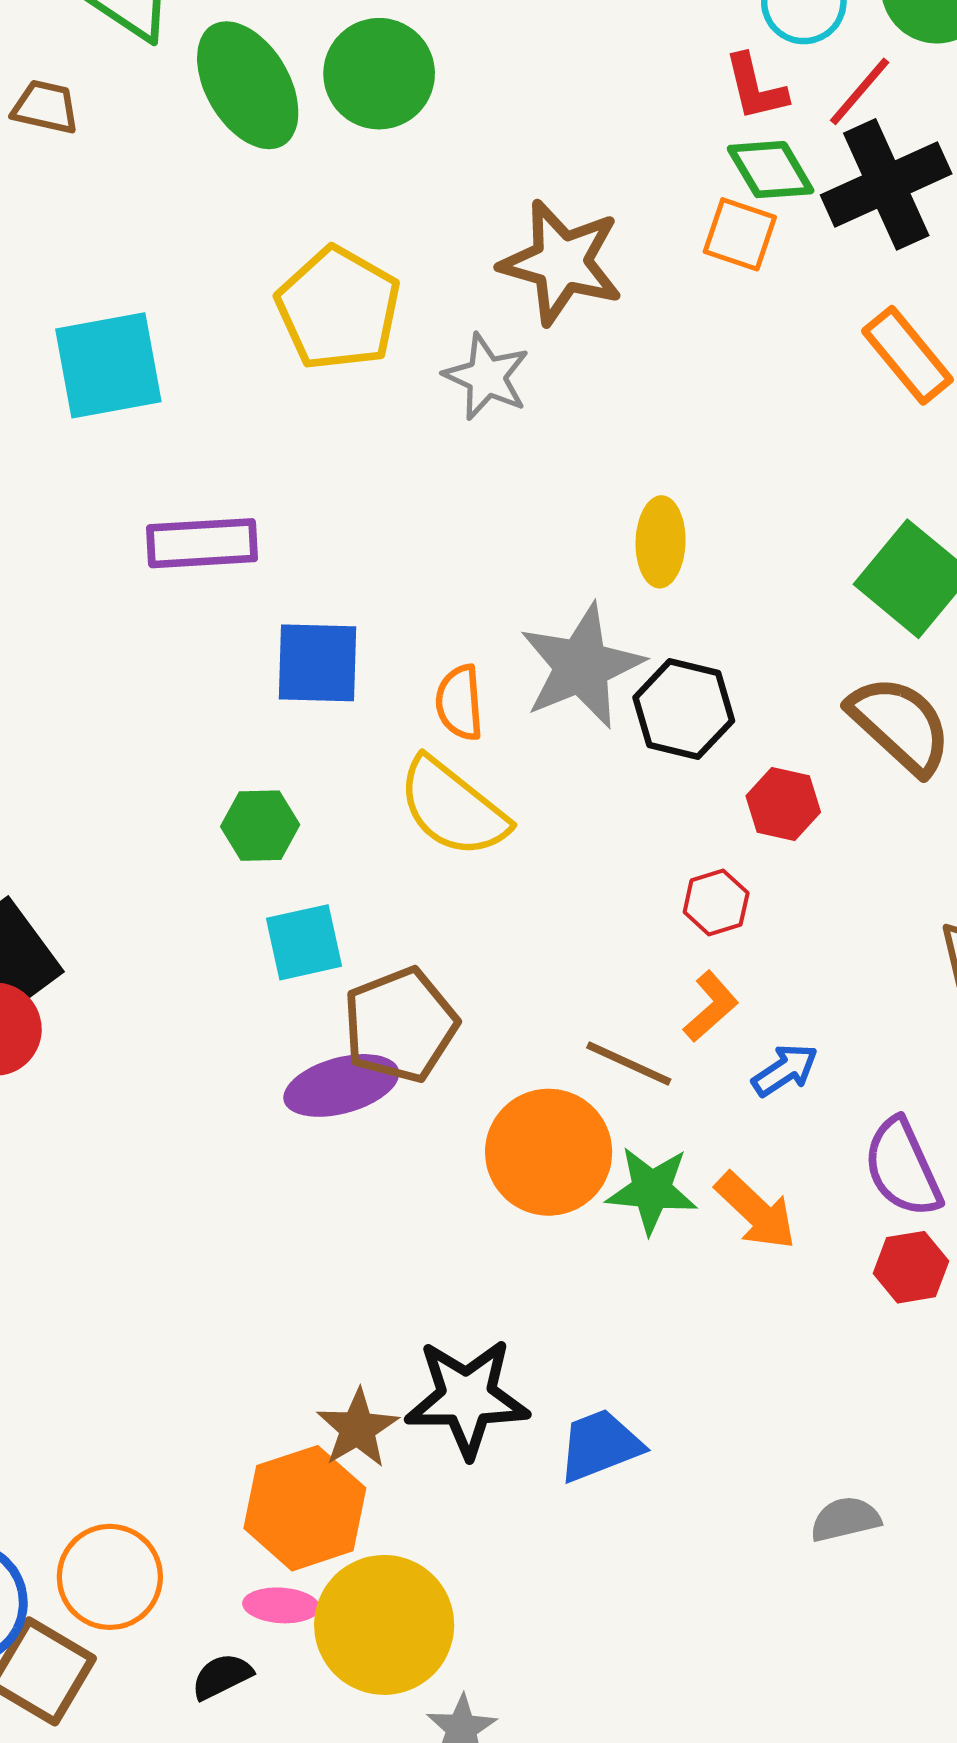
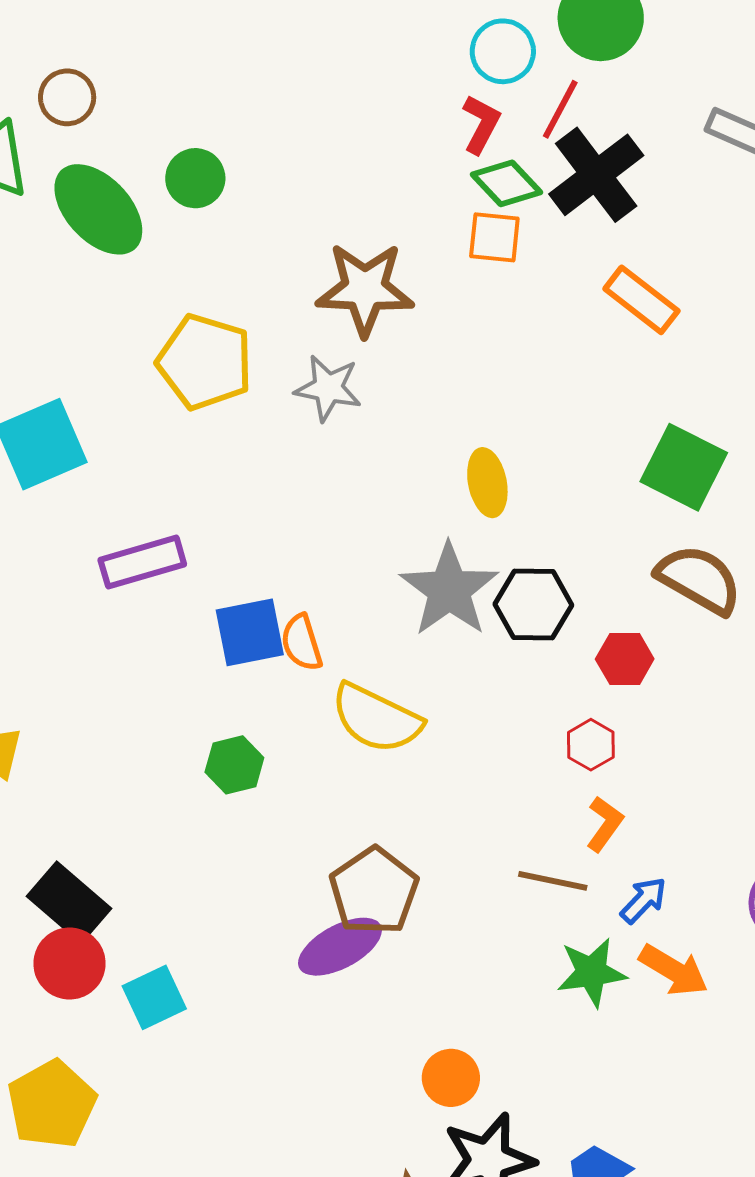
green circle: (379, 74) -> (195, 178), size x0.7
red L-shape: (755, 87) -> (481, 124), turned -126
orange semicircle: (459, 703) -> (302, 643), moved
cyan square: (304, 942) -> (154, 997), moved
blue arrow: (785, 1070) -> (643, 900), moved
orange circle: (549, 1152) -> (451, 1078), moved, size x0.6

